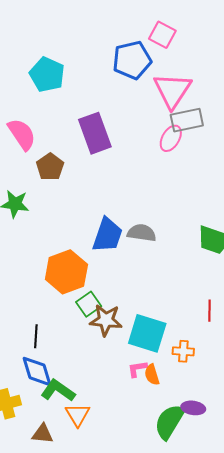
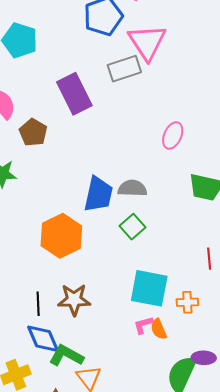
gray rectangle: (187, 120) -> (124, 69), moved
pink ellipse: (171, 138) -> (173, 135), moved
green square: (89, 304) -> (133, 227), moved
brown star: (106, 320) -> (74, 300), moved

